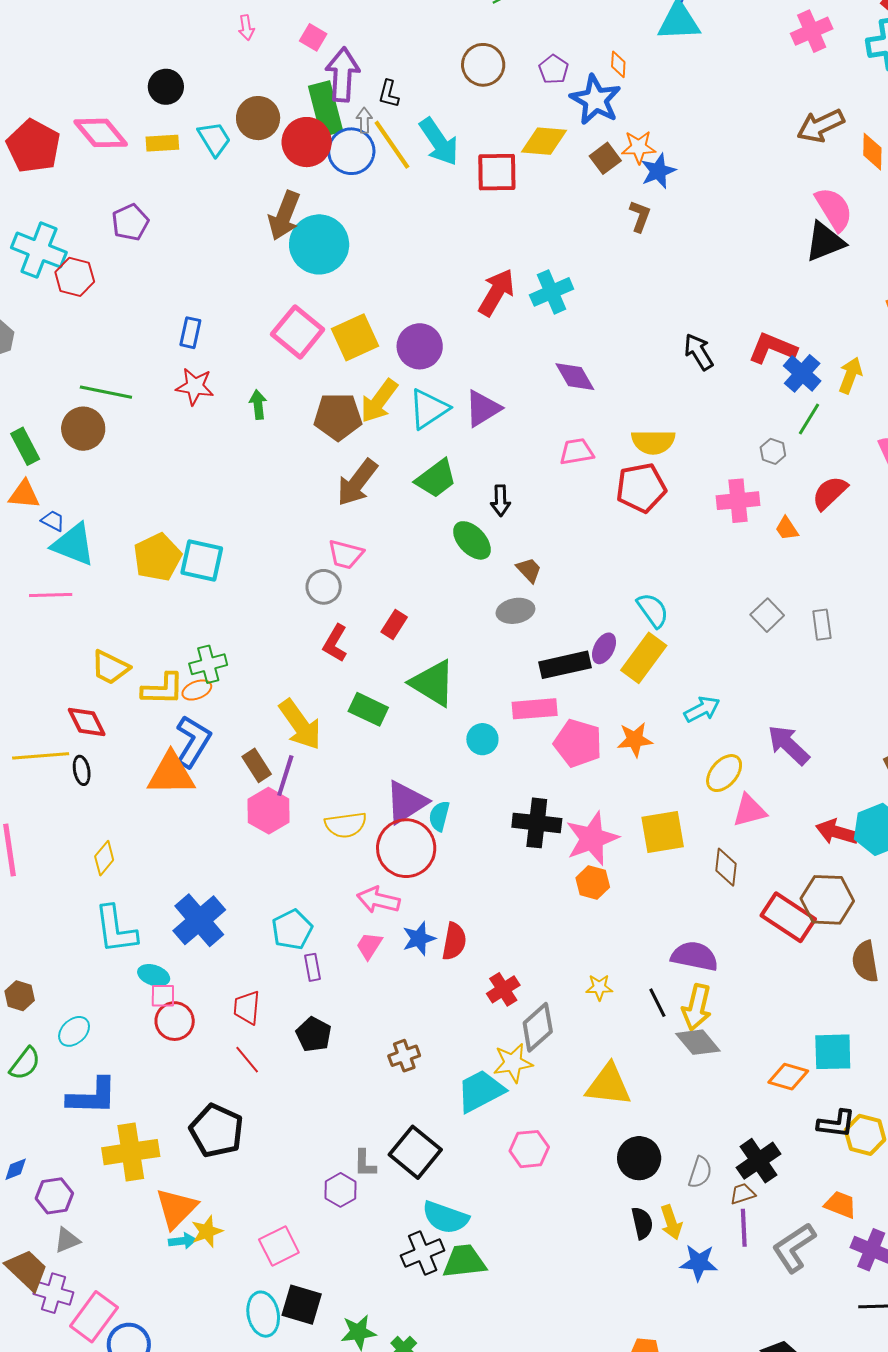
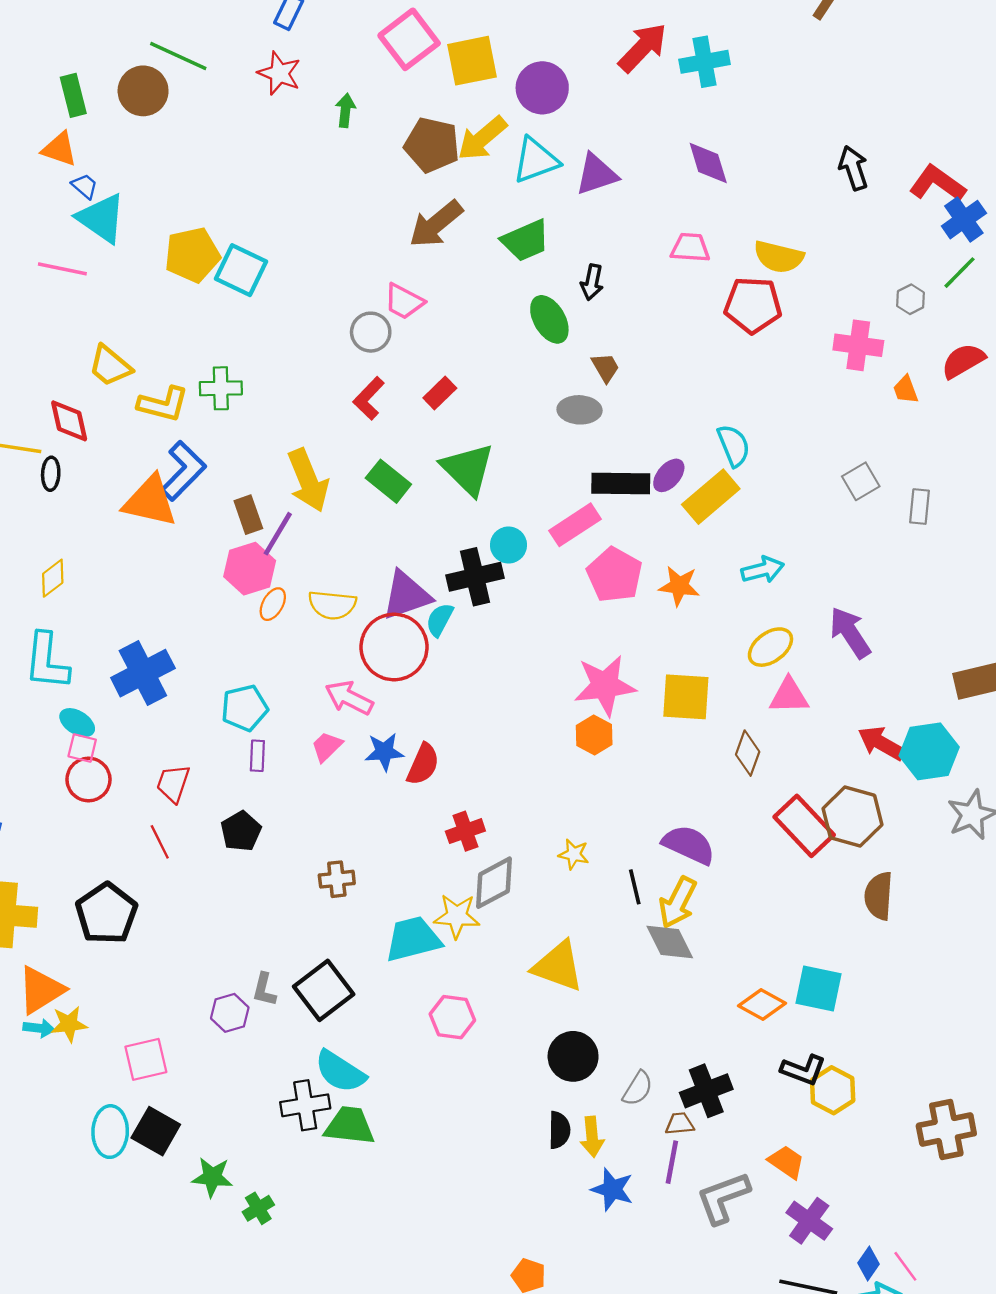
orange ellipse: (197, 690) -> (273, 604), moved, turned -52
pink rectangle: (535, 709) -> (575, 525), turned -42
black cross: (537, 823) -> (475, 577), moved, turned -33

